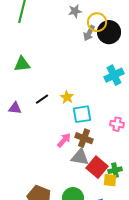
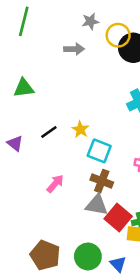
gray arrow: (89, 33) -> (74, 49), moved, turned -119
purple triangle: (15, 108) -> (15, 143), turned 32
cyan square: (82, 114) -> (99, 151), turned 30
pink arrow: (64, 140) -> (55, 184), moved

